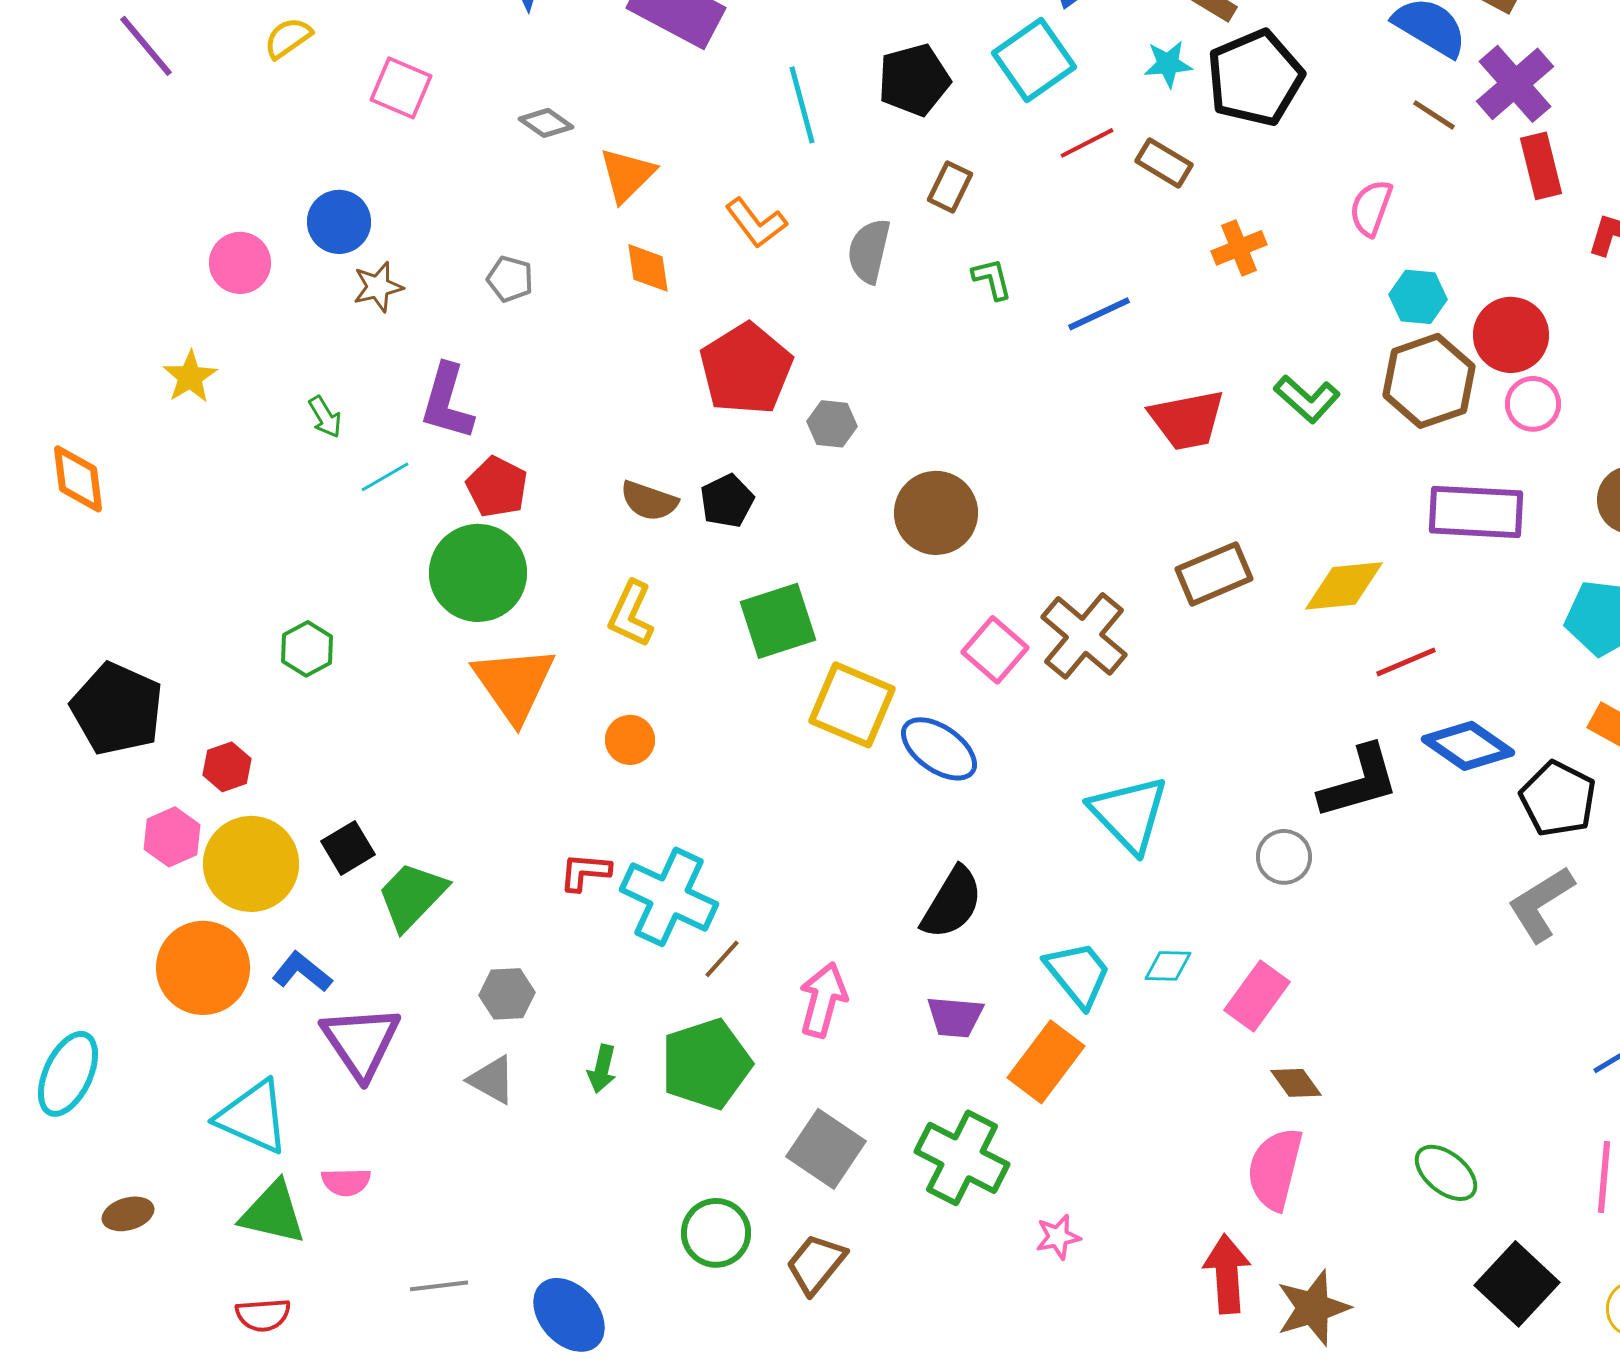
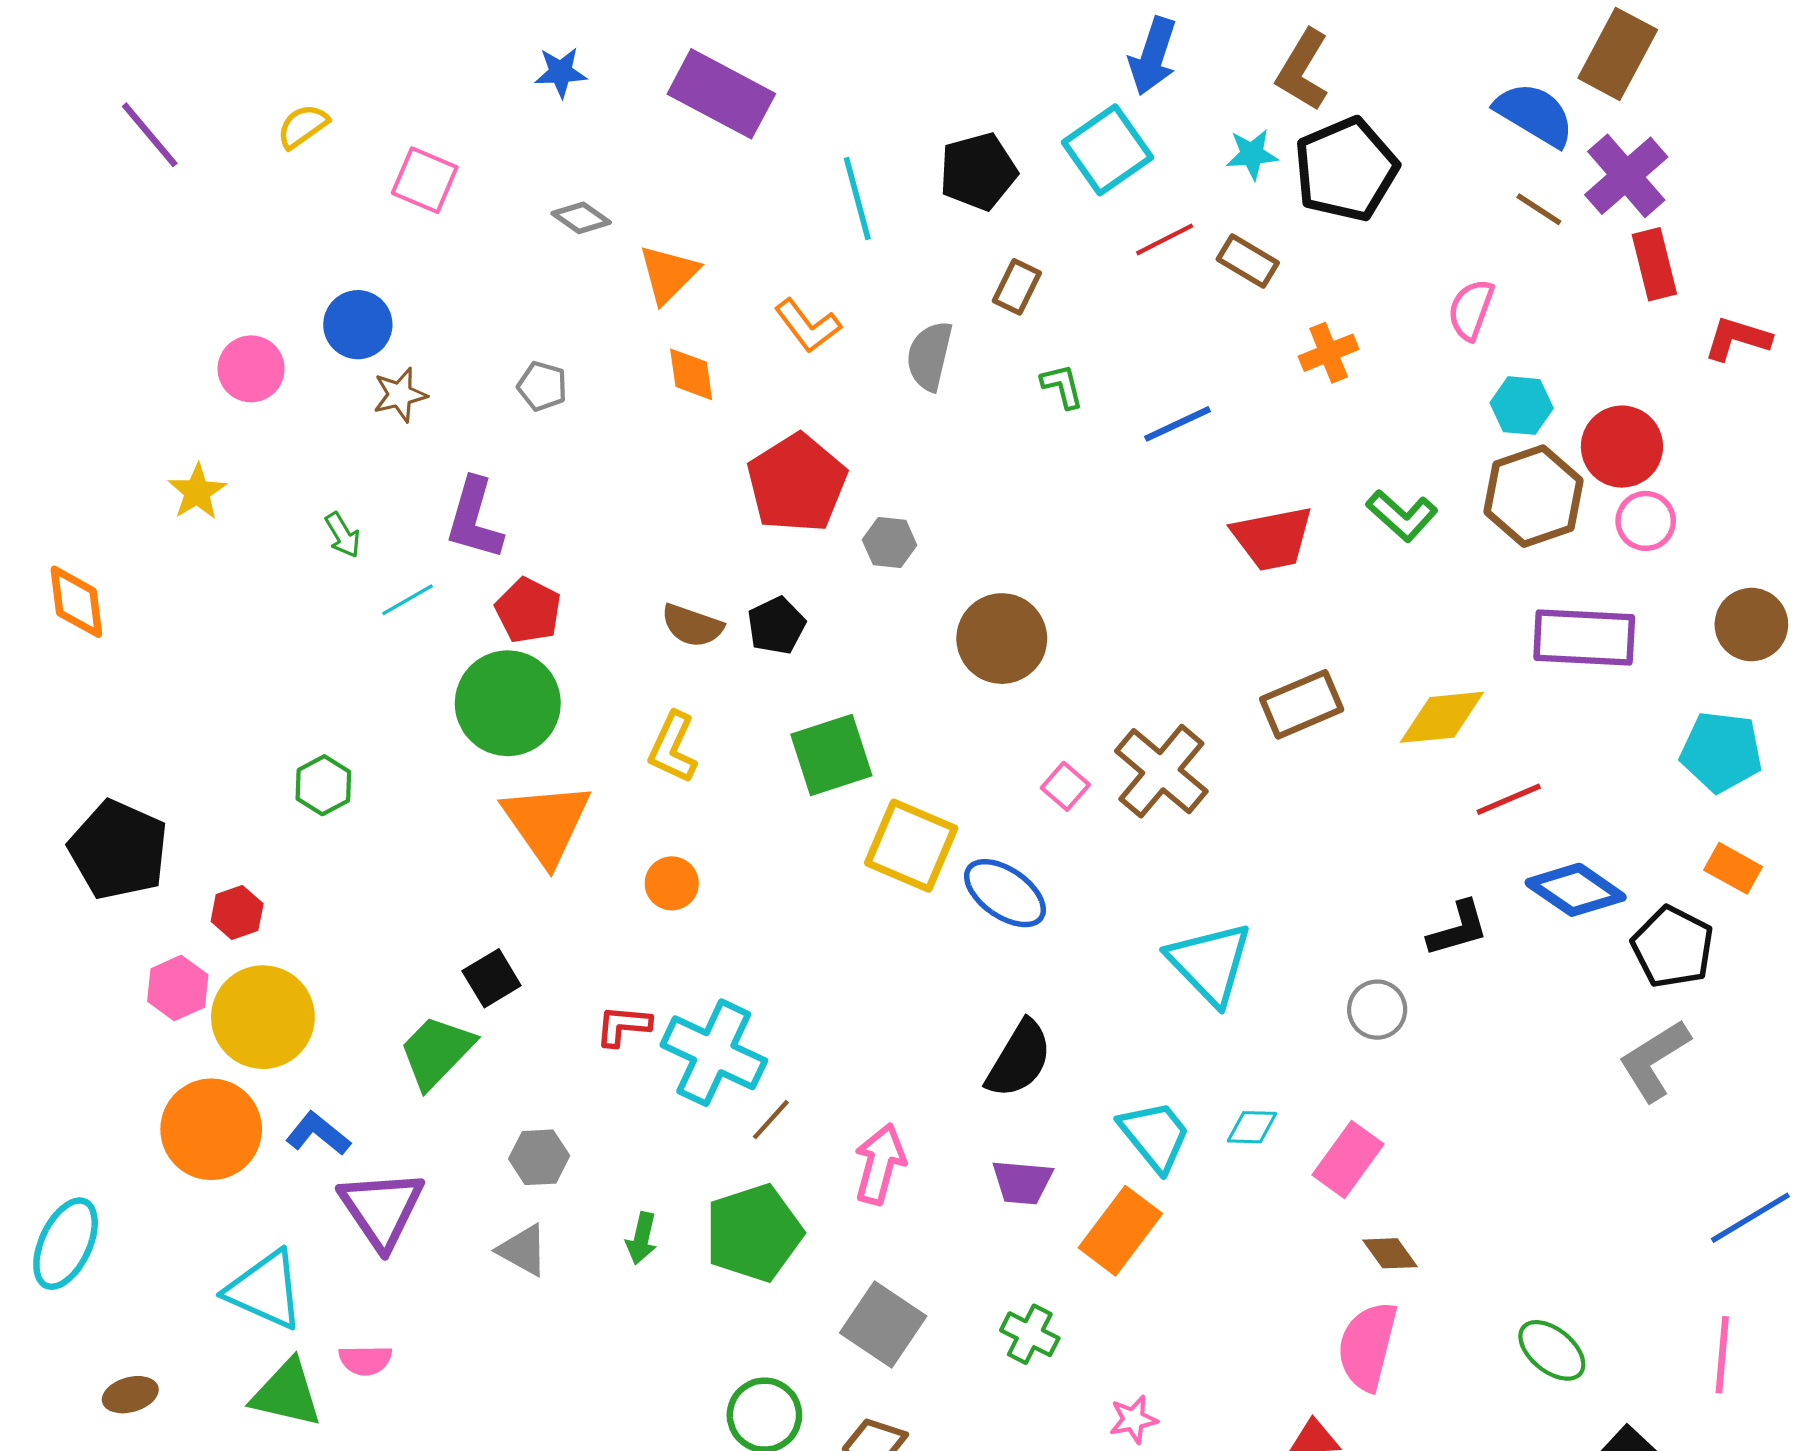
pink square: (995, 650) -> (1065, 786), size x0.7
black L-shape: (1359, 782) -> (1458, 929), size x0.7
black square: (348, 848) -> (492, 978), moved
green cross: (962, 1158) -> (1030, 1334), size x0.6

